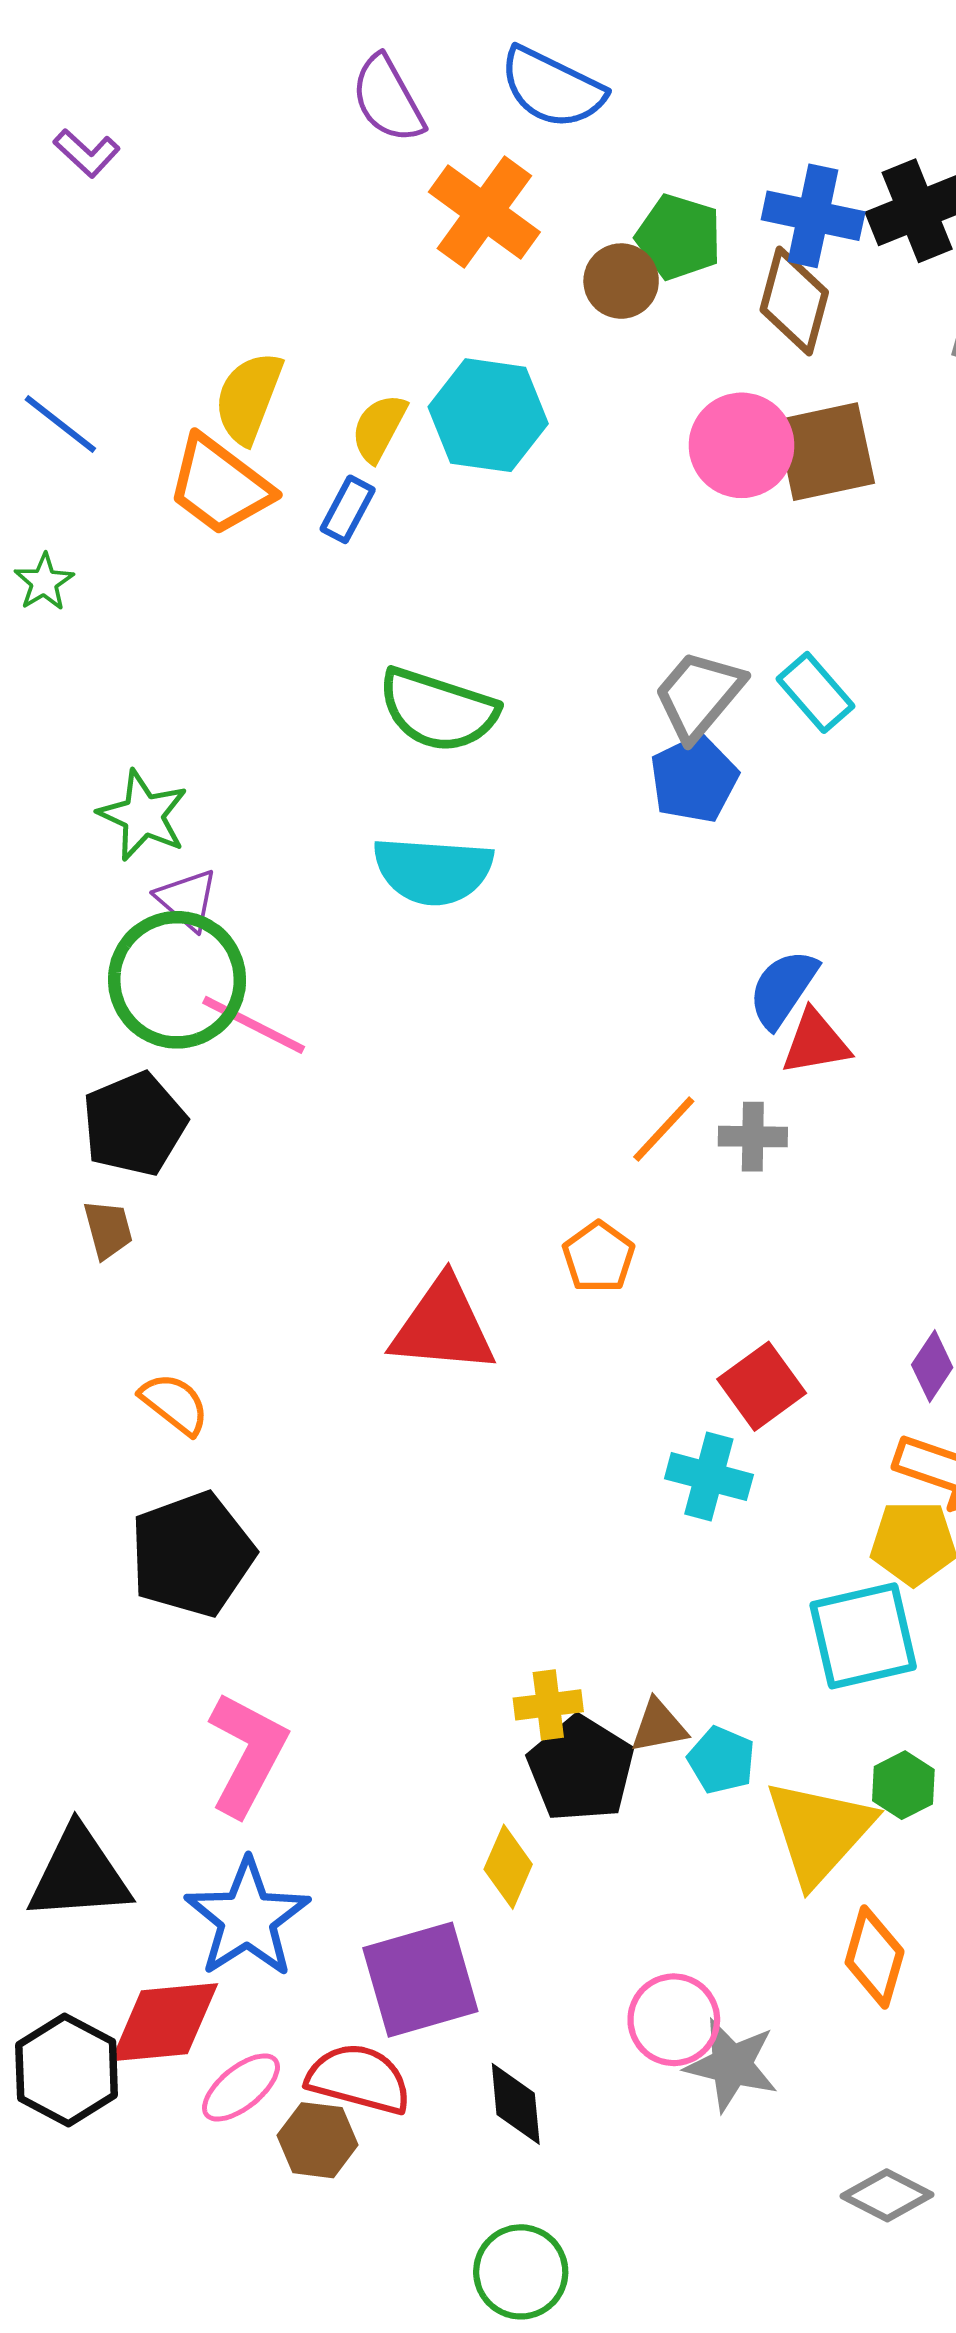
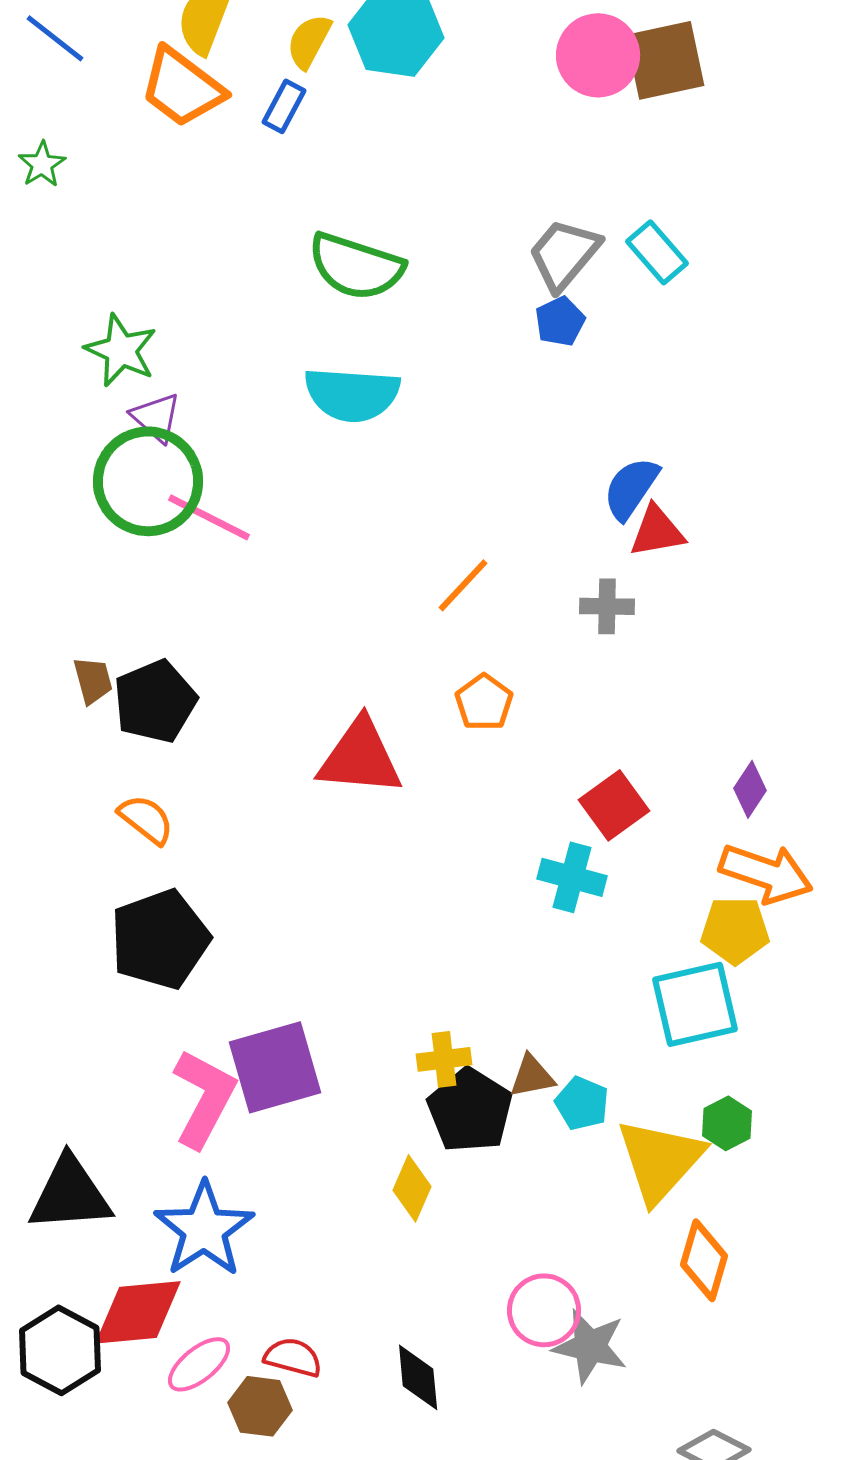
blue pentagon: (694, 779) -> (560, 321), size x0.7
black pentagon: (134, 1124) -> (155, 701), moved
orange line: (664, 1129) -> (463, 585), moved
purple square: (420, 1980) -> (275, 1067), moved
red semicircle: (359, 2079) -> (293, 1357), size x0.7

